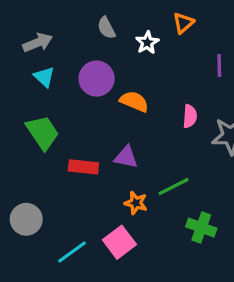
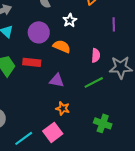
white star: (147, 43) -> (70, 20), moved
red rectangle: (83, 167) -> (32, 62), moved
green line: (173, 187) -> (94, 82), moved

